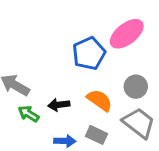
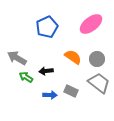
blue pentagon: (89, 53) -> (47, 27), moved
orange semicircle: (100, 100) -> (73, 57), moved

